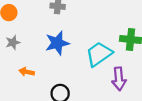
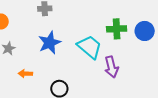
cyan trapezoid: (99, 54) -> (90, 47), turned 84

